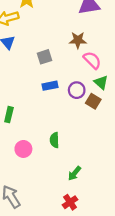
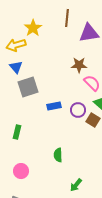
gray square: (44, 57) -> (28, 87), moved, size x1.5
pink circle: (23, 149) -> (21, 171), moved

